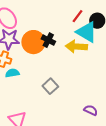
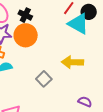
black cross: (48, 40) -> (25, 15), moved
yellow arrow: (76, 47) -> (72, 62), moved

